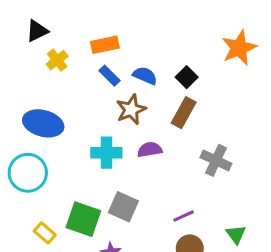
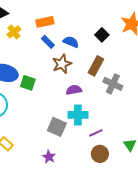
black square: (187, 77) -> (102, 35), moved
cyan cross: (106, 153) -> (78, 115), moved
gray cross: (216, 160) -> (113, 84), moved
green square: (83, 219) -> (28, 83), moved, size x0.7

